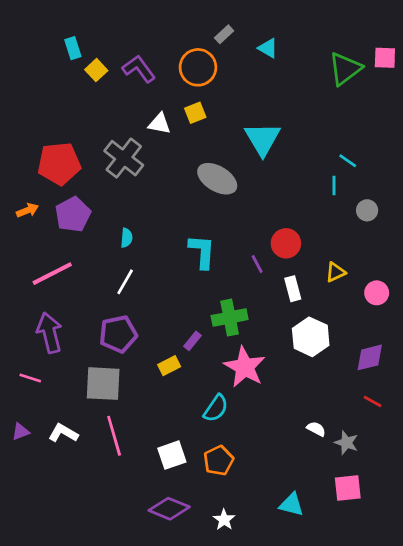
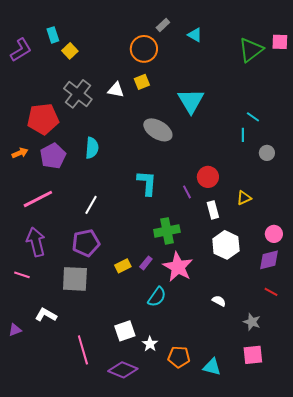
purple L-shape: (139, 69) -> (21, 50), moved, turned 95
gray cross: (124, 158) -> (78, 94), moved
cyan semicircle: (126, 238) -> (92, 148), moved, size x1.5
pink circle: (377, 293) -> (274, 234), moved
purple rectangle: (192, 341) -> (146, 263), moved
white semicircle: (316, 429) -> (219, 301), moved
purple triangle: (21, 432) -> (15, 330), moved
pink line: (114, 436) -> (83, 350), moved
orange pentagon: (219, 461) -> (179, 357), moved, turned 30
white star: (224, 520) -> (150, 344), moved

